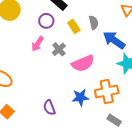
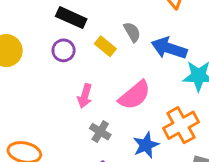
pink arrow: (37, 44) -> (85, 96), moved
gray cross: (59, 49) -> (100, 132), moved

